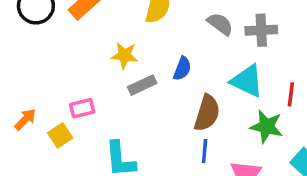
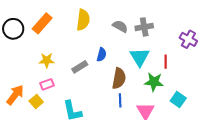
yellow star: (125, 55) -> (47, 60), moved
cyan triangle: (247, 81) -> (140, 57), turned 40
orange arrow: (25, 119) -> (15, 95), size x1.5

